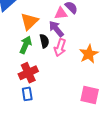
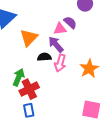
black semicircle: (44, 41) -> (44, 57), turned -80
green arrow: (26, 45) -> (19, 77), moved

